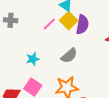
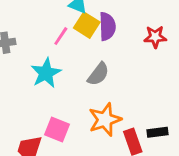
cyan star: (33, 59) -> (46, 73), moved, size x1.5

